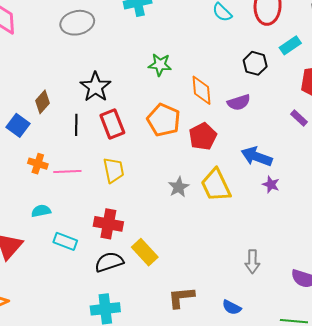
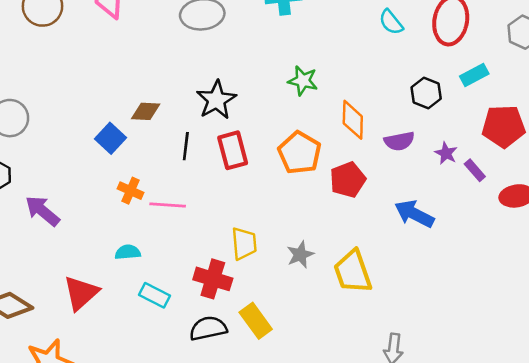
brown diamond: (42, 102) -> (146, 111), turned 45
yellow trapezoid: (114, 170) -> (244, 243), moved
purple star: (271, 184) -> (446, 153), moved
yellow trapezoid: (216, 185) -> (353, 272), moved
gray star: (179, 187) -> (300, 255), moved

